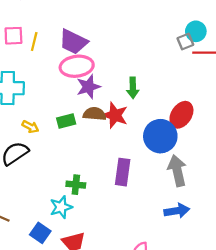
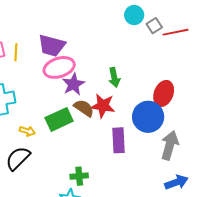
cyan circle: (196, 31) -> (134, 15), moved
brown semicircle: (95, 114) -> (84, 108), turned 40
green rectangle: (66, 121) -> (59, 119), size x1.5
gray arrow: (177, 171) -> (170, 145), turned 40
purple rectangle: (123, 172) -> (119, 140), moved

